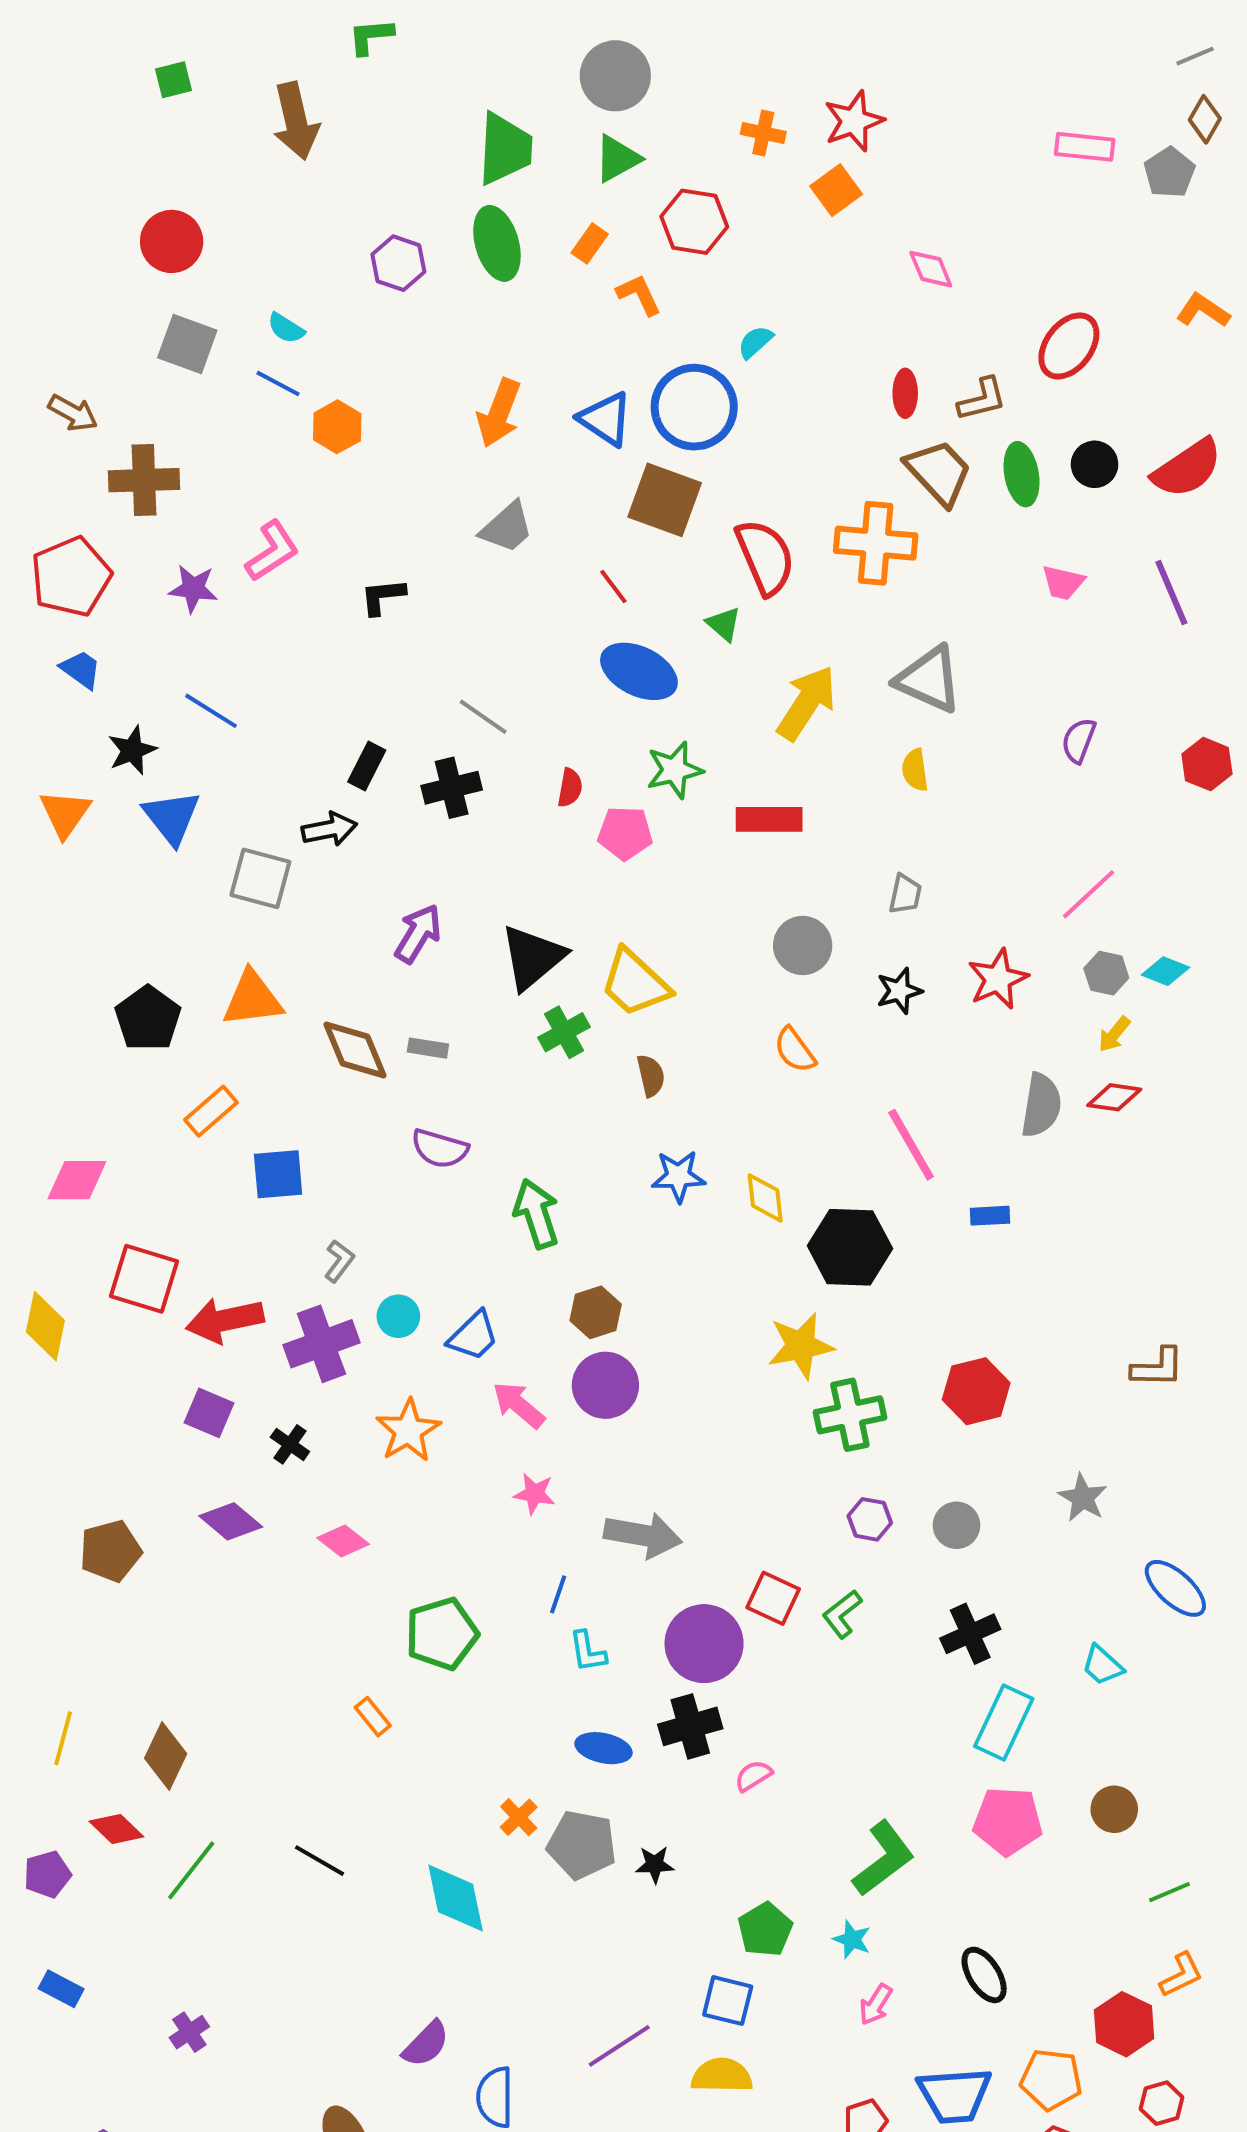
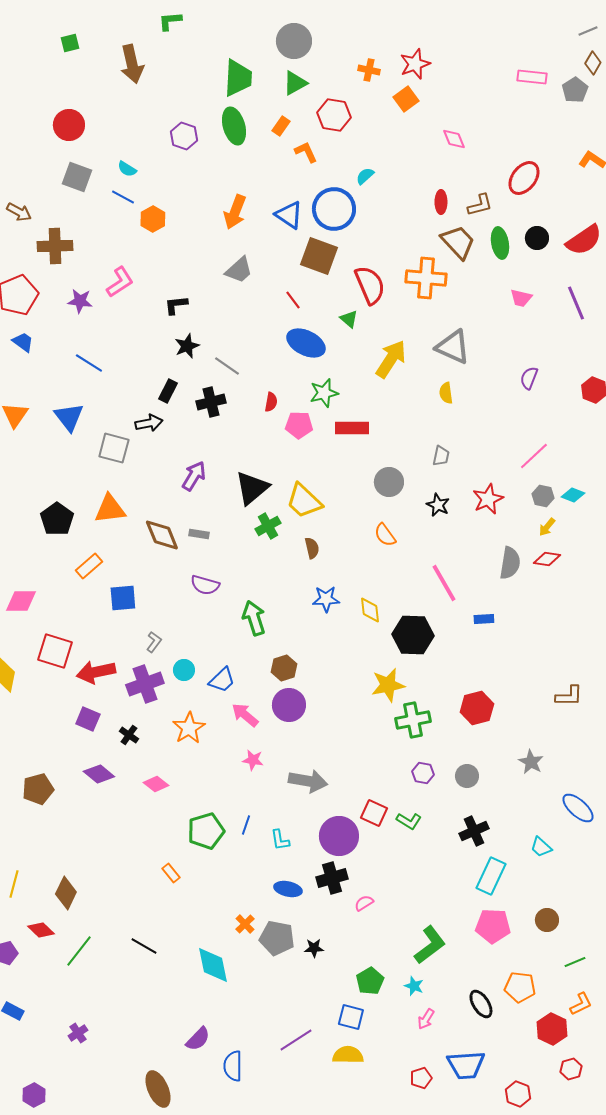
black star: (132, 750) -> (187, 346), moved
red rectangle: (769, 819) -> (352, 428), moved
black star: (899, 991) -> (438, 505), turned -30
blue line: (558, 1594) -> (246, 825), moved
green L-shape: (842, 1614) -> (409, 821), turned -110
orange pentagon: (1051, 2079) -> (520, 987), moved

